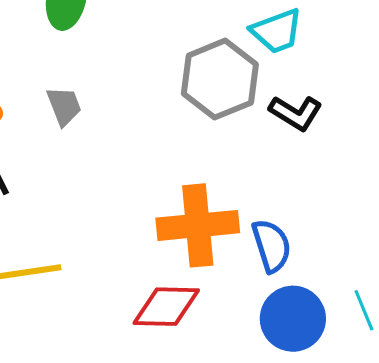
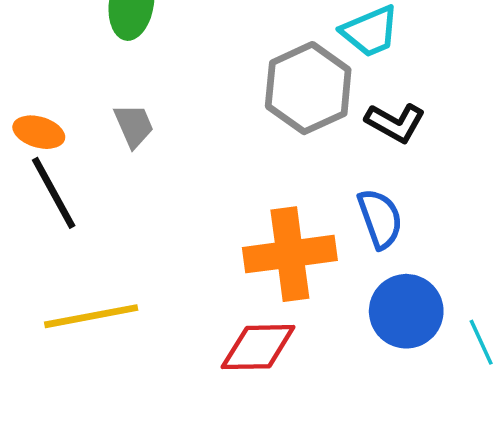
blue semicircle: (272, 246) -> (380, 219), moved
blue circle: (293, 319) -> (406, 311), moved

